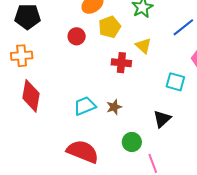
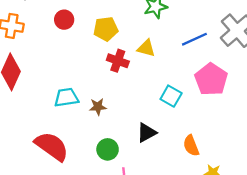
yellow pentagon: (110, 27) -> (106, 29), moved
red circle: (77, 36) -> (64, 20), moved
yellow triangle: (143, 46) -> (146, 48), turned -42

